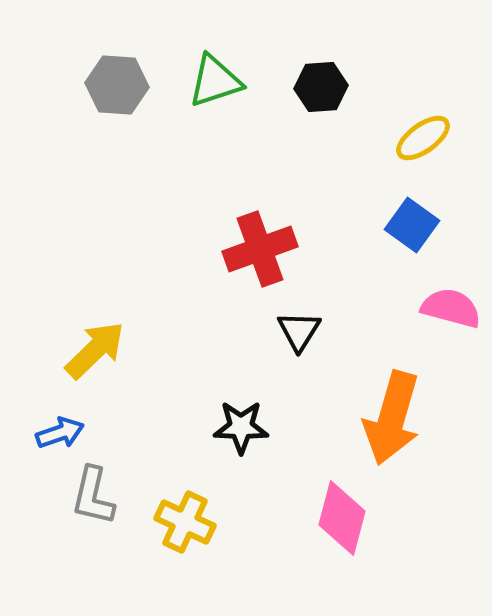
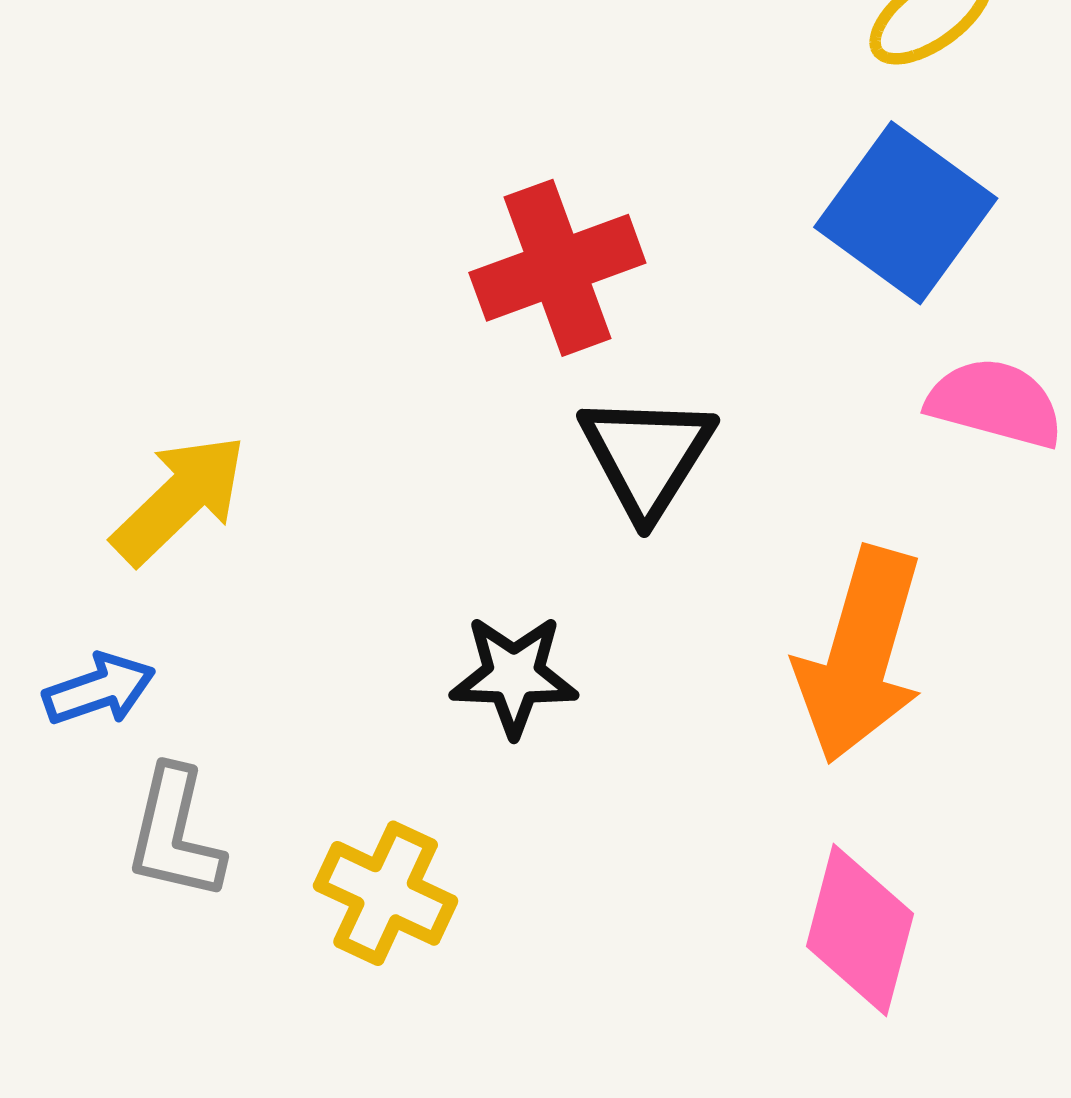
blue square: (412, 225) -> (906, 213), size x1.4
black triangle: (299, 331) -> (647, 456), size x1.4
pink diamond: (342, 518) -> (860, 930), moved

